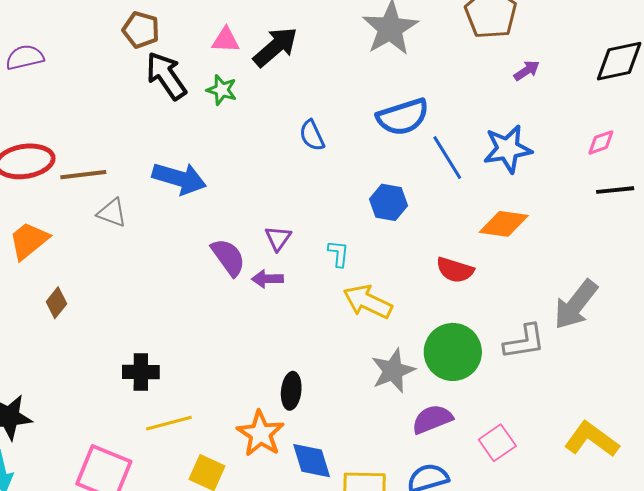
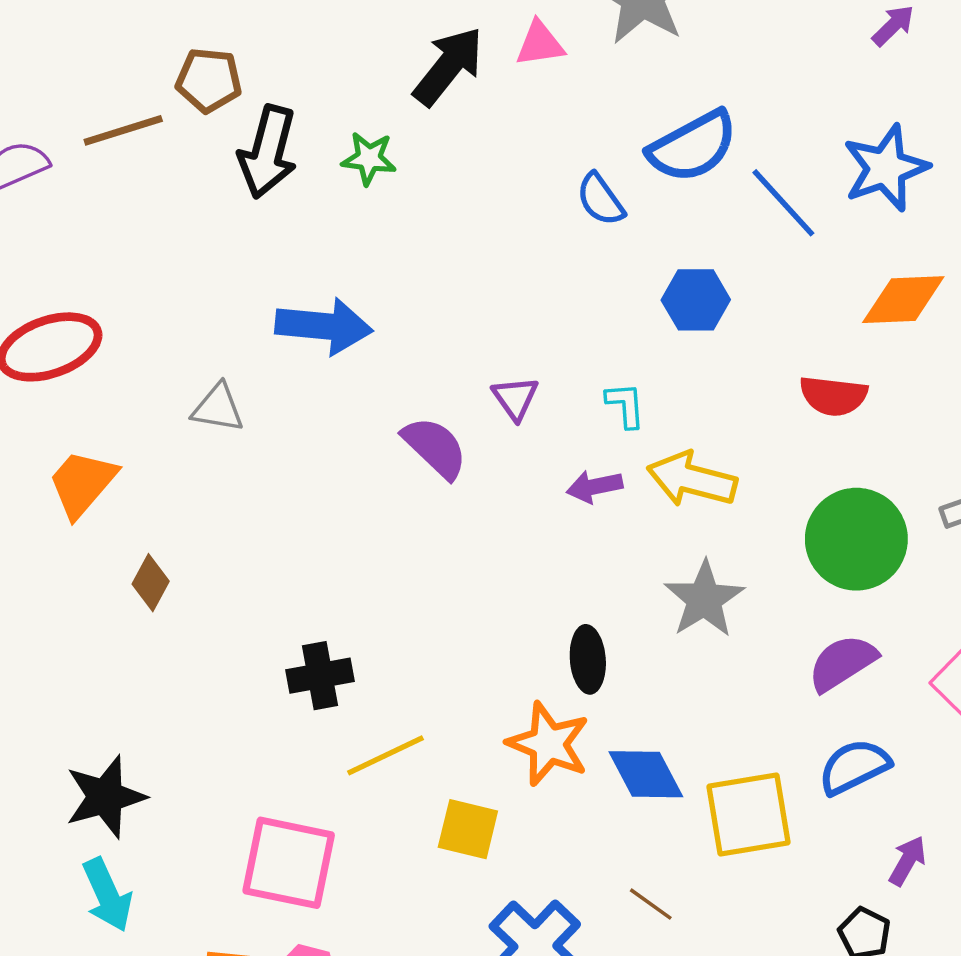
pink triangle: (226, 40) -> (540, 44), moved
black arrow: (166, 76) -> (268, 152), turned -120
blue semicircle: (312, 135) -> (600, 199), moved
brown line: (83, 175) -> (123, 130), moved
purple arrow: (267, 279) -> (595, 487), moved
gray star: (393, 371) -> (704, 599), moved

